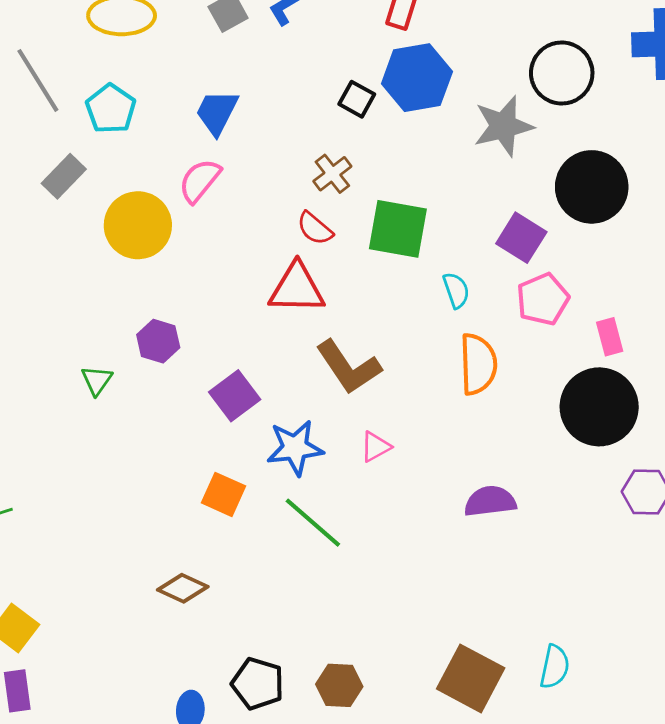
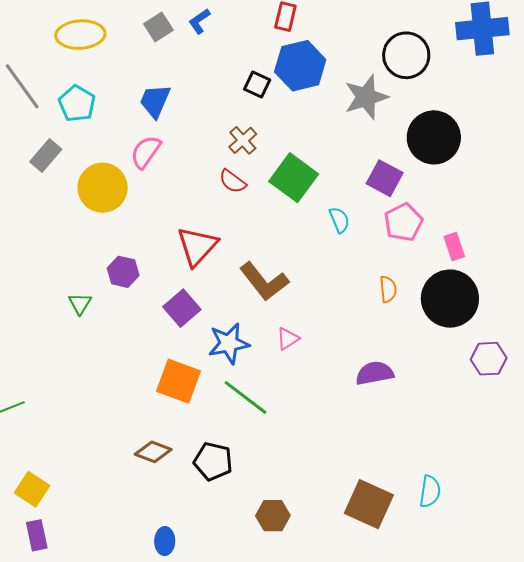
green square: (398, 229) -> (294, 178), turned 30
red triangle: (297, 288) -> (197, 246), moved, turned -45
orange semicircle: (478, 364) -> (388, 289), moved, size x0.6
orange square: (224, 494) -> (179, 381), size x1.4
black pentagon: (258, 684) -> (213, 461), moved

